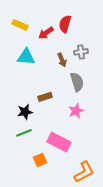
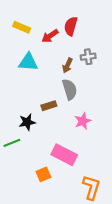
brown arrow: (62, 60) -> (67, 65), turned 48
gray semicircle: (77, 82) -> (70, 89), moved
green line: (24, 133) -> (12, 143), moved
orange L-shape: (84, 172) -> (91, 187), turned -45

